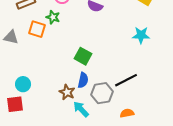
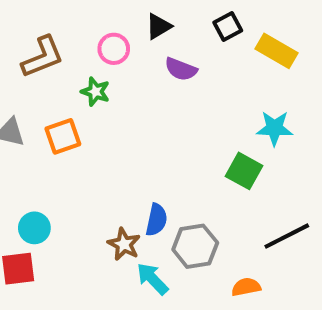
orange square: (37, 29) -> (63, 136), moved, turned -36
green square: (83, 56) -> (244, 171), moved
black line: (126, 80) -> (287, 236), moved

